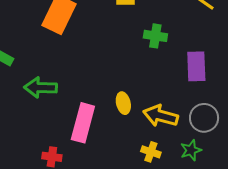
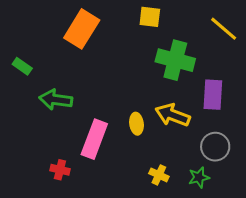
green cross: (155, 36) -> (175, 60), size x1.6
yellow arrow: (161, 116) -> (173, 115), moved

